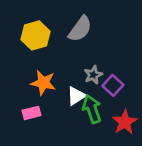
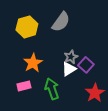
orange star: (43, 83) -> (33, 63), turned 30
white triangle: (76, 96) -> (69, 69), moved
green arrow: (92, 109) -> (52, 89), moved

